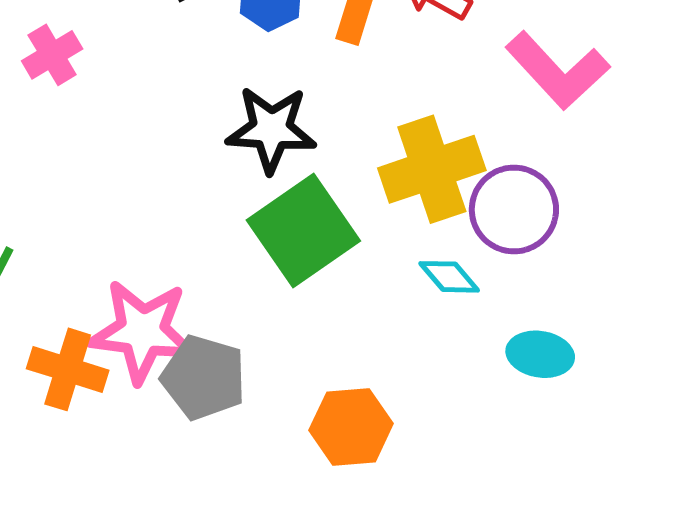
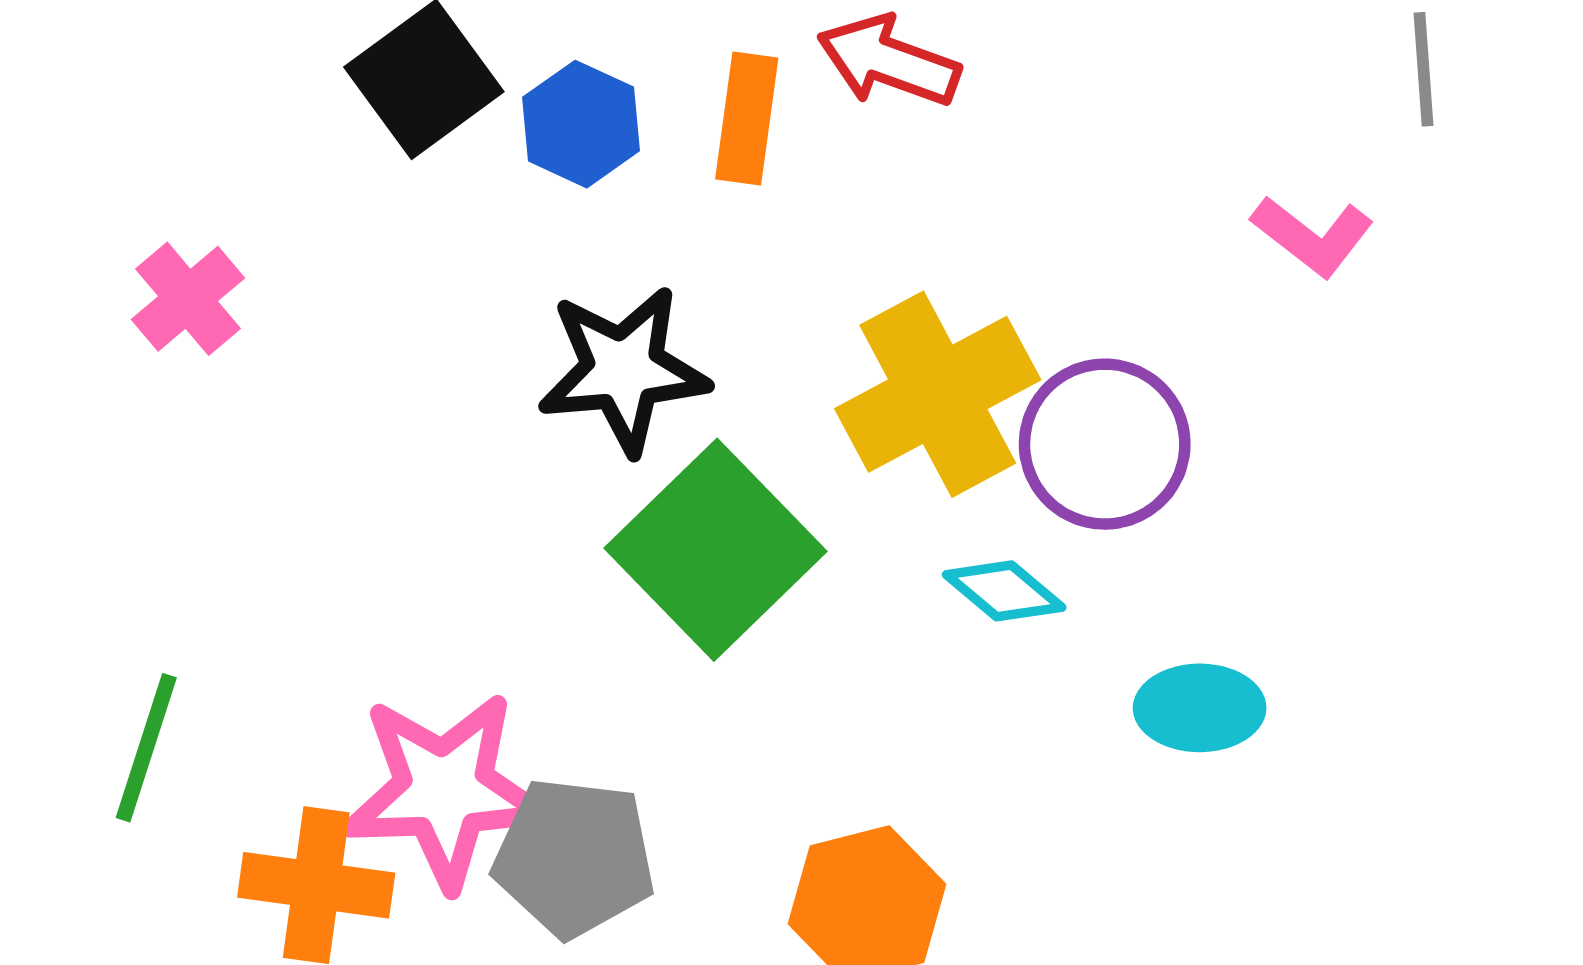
pink L-shape: (557, 70) -> (1313, 236), moved, size x0.6

